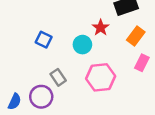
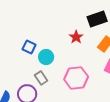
cyan circle: (82, 45) -> (46, 57), moved

